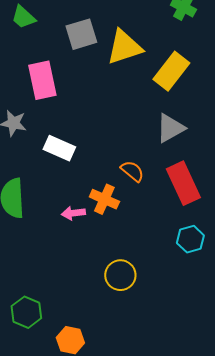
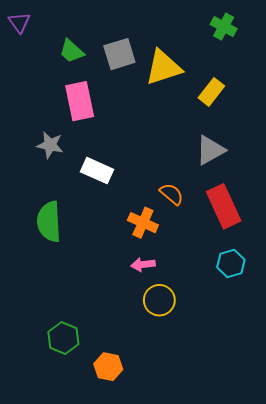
green trapezoid: (23, 17) -> (71, 51), moved
yellow rectangle: (171, 71) -> (211, 92), size x0.7
pink arrow: (73, 213) -> (143, 264), moved

